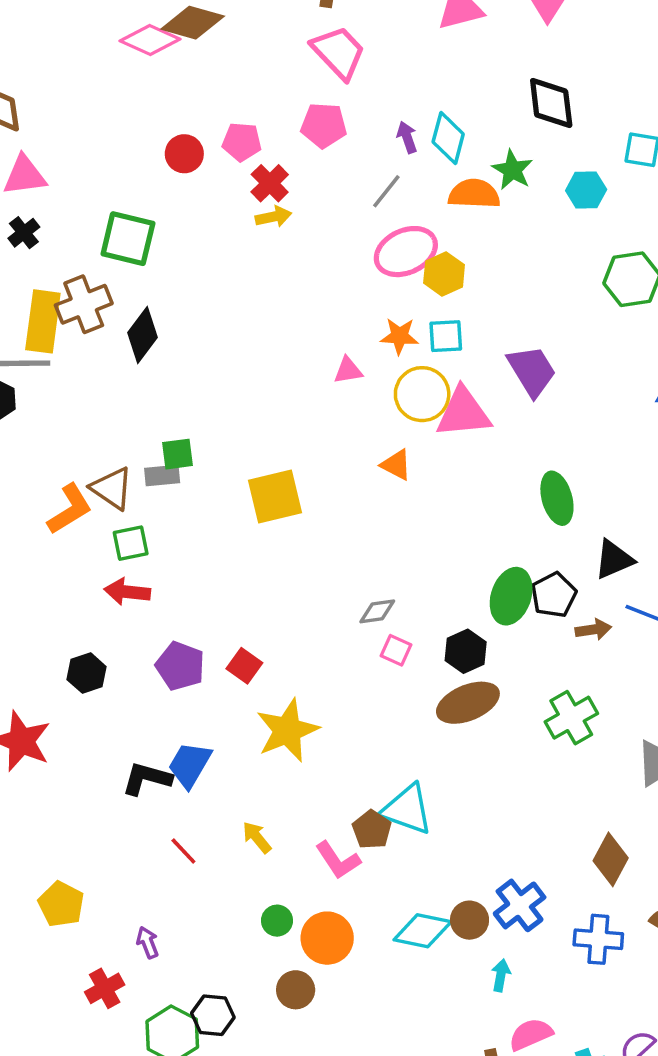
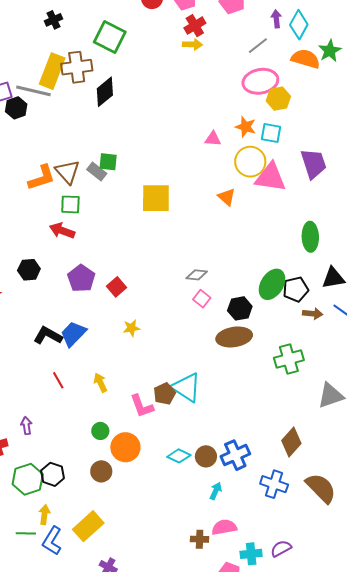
gray rectangle: (162, 475) -> (97, 171), turned 30
yellow star: (287, 730) -> (131, 328), size x0.5
cyan diamond: (423, 931) -> (179, 456), size x0.7

